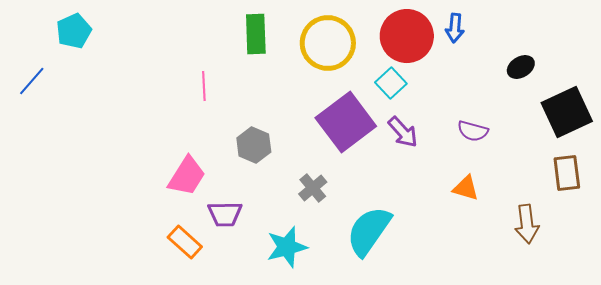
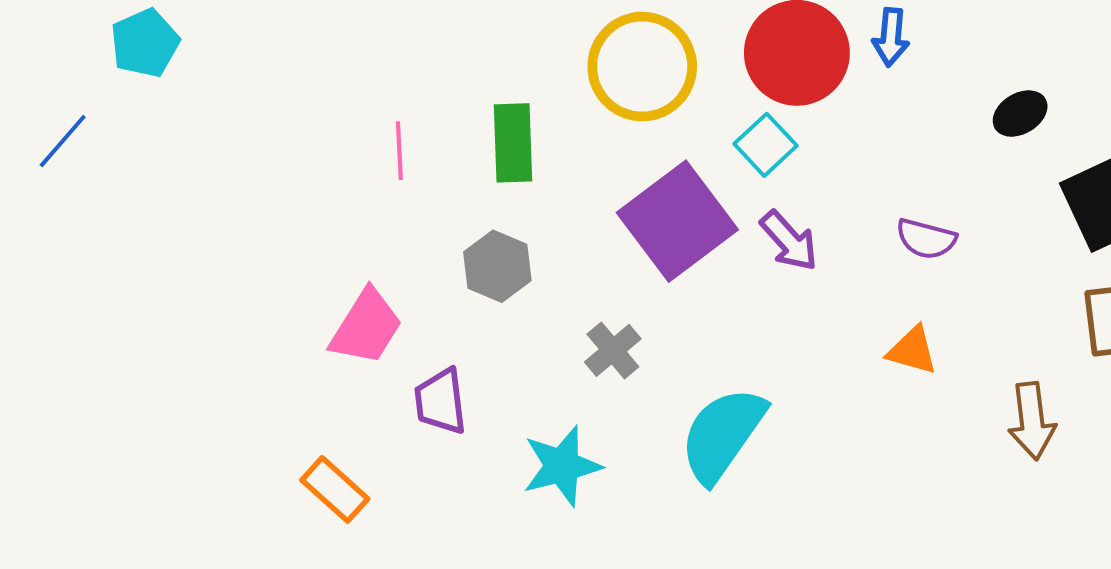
green rectangle: (256, 34) -> (513, 143), moved
purple trapezoid: (225, 214) -> (441, 401), turned 84
orange rectangle: (185, 242) -> (335, 489), moved

